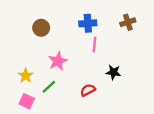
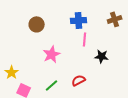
black star: (113, 72) -> (102, 56), moved
yellow star: (26, 76) -> (12, 72), moved
green line: (49, 87) -> (52, 85), moved

